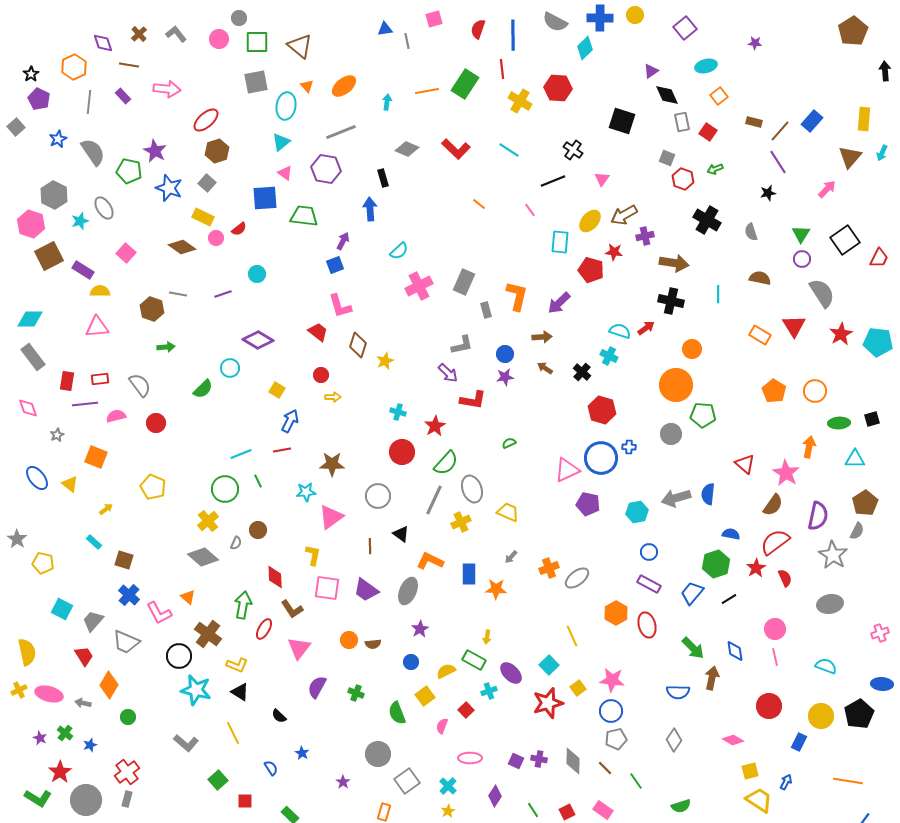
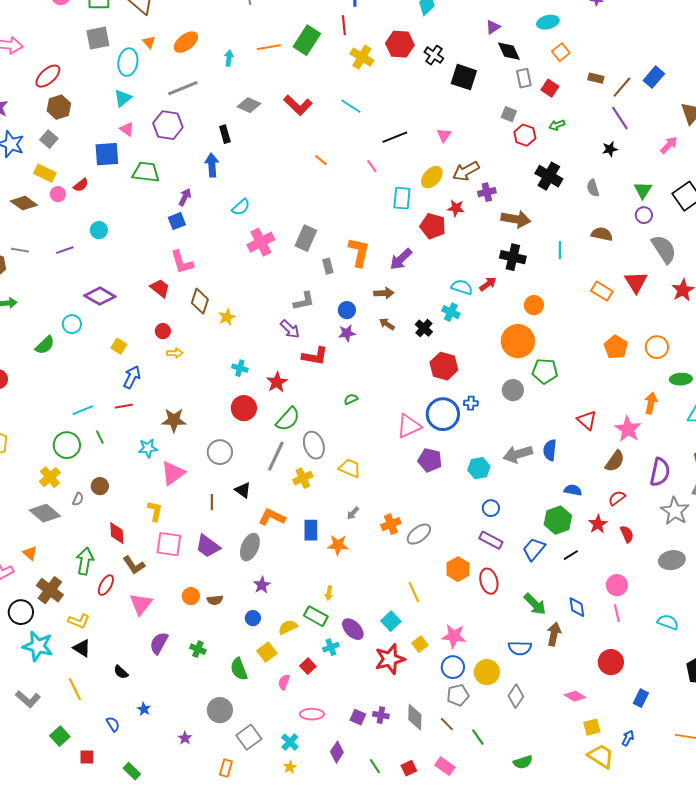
black cross: (573, 150) -> (434, 55), moved
red semicircle: (775, 542) -> (617, 498), size x0.6
yellow circle: (821, 716) -> (487, 672), moved

